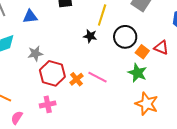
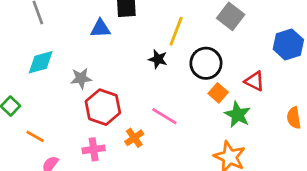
blue triangle: (30, 17) -> (100, 28), moved
orange square: (142, 52) -> (218, 93), moved
green star: (137, 73) -> (238, 115), moved
orange cross: (76, 79) -> (134, 138), moved

